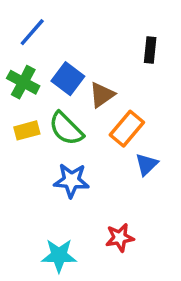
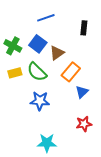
blue line: (32, 32) -> (46, 18), moved, turned 30
red star: (120, 238) -> (84, 124), moved
cyan star: (59, 256) -> (47, 143), moved

